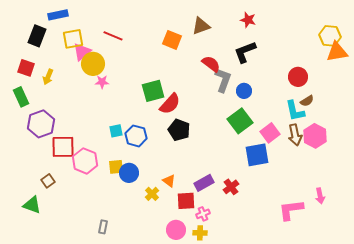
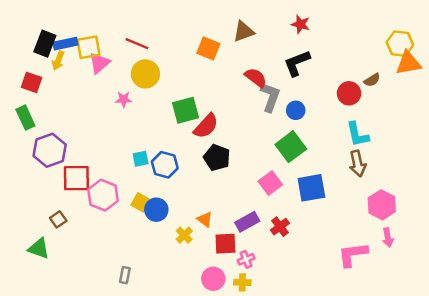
blue rectangle: (58, 15) -> (65, 44), moved
yellow circle: (93, 64) -> (145, 74), moved
yellow arrow: (48, 77) -> (58, 61), moved
red circle: (298, 77) -> (349, 93), moved
brown semicircle: (307, 101) -> (372, 80), moved
pink square: (270, 133) -> (270, 183), moved
pink hexagon: (315, 136) -> (382, 205), moved
yellow square: (116, 167) -> (141, 202), turned 35

